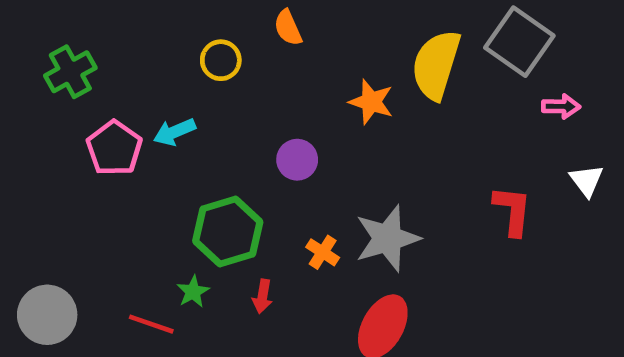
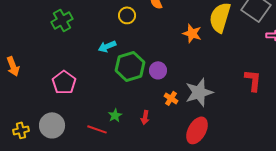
pink pentagon: (114, 148) -> (64, 82), moved
purple circle: (297, 160) -> (158, 70), moved
green hexagon: (228, 231) -> (130, 66), moved

